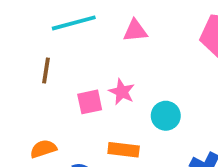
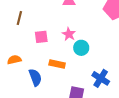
pink star: (122, 92) -> (69, 34), moved

